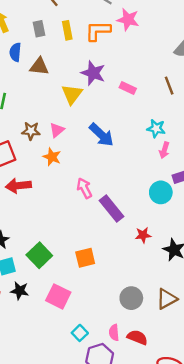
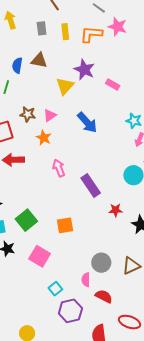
blue semicircle: (15, 52) -> (17, 65), moved
pink arrow: (84, 188) -> (59, 168), moved
pink semicircle: (114, 333) -> (86, 280), moved

